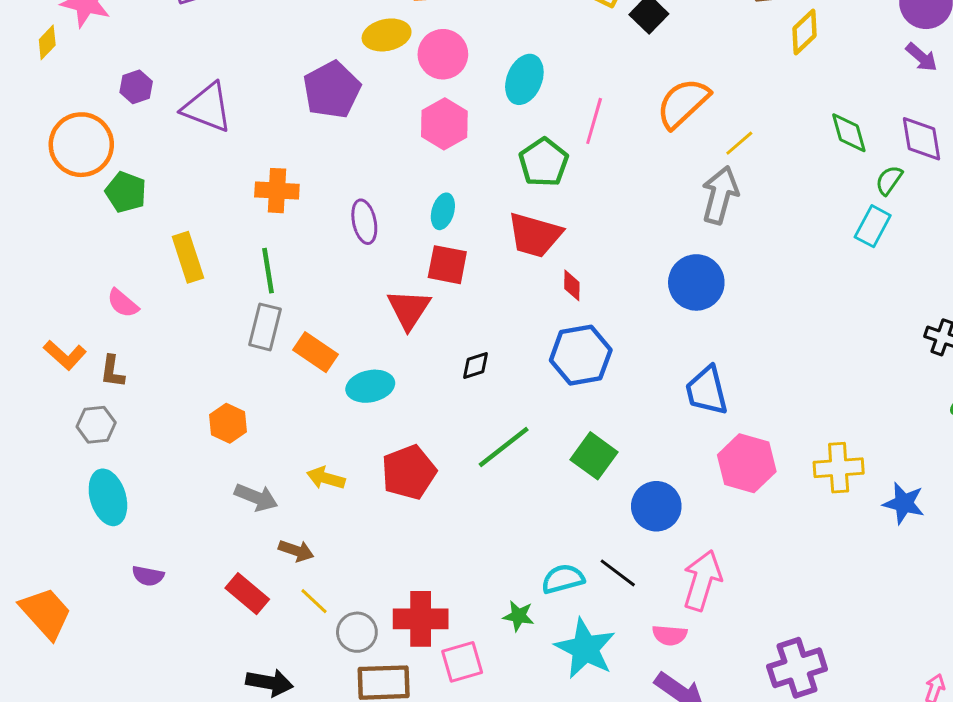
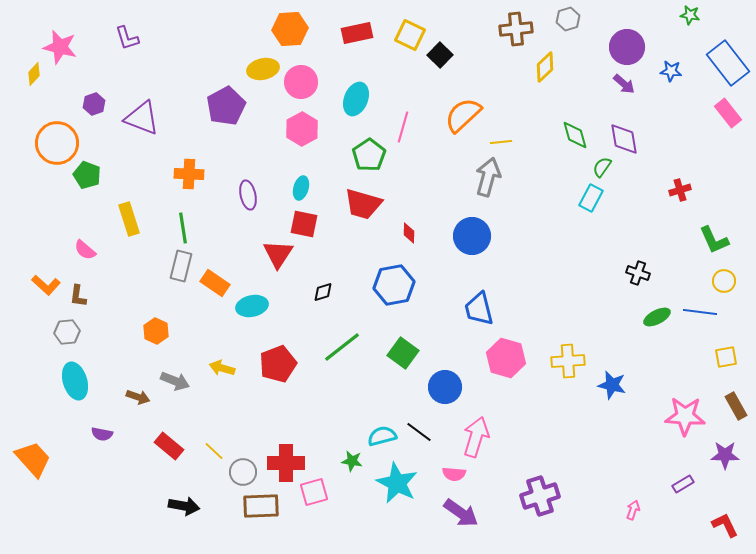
yellow line: (739, 143) -> (501, 142), turned 35
red diamond: (572, 285) -> (409, 233), moved
brown arrow: (296, 551) -> (138, 397), moved

